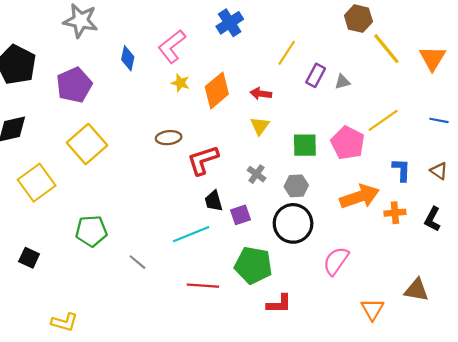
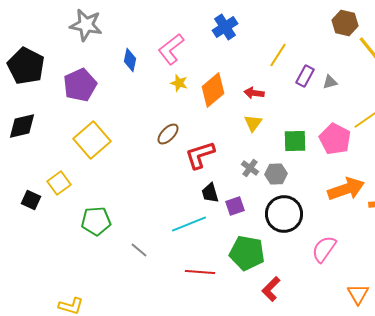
brown ellipse: (169, 138) -> (168, 134), turned -40
yellow square: (37, 183) -> (59, 183), moved, size x0.7
gray hexagon: (296, 186) -> (276, 174), moved
black square: (29, 258) -> (31, 200), moved
red L-shape: (279, 304) -> (271, 289), turned 135

